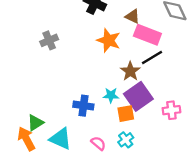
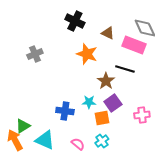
pink rectangle: (147, 35) -> (134, 45), moved
black line: (152, 58) -> (125, 69), turned 48
purple square: (138, 96) -> (113, 103), size x0.7

